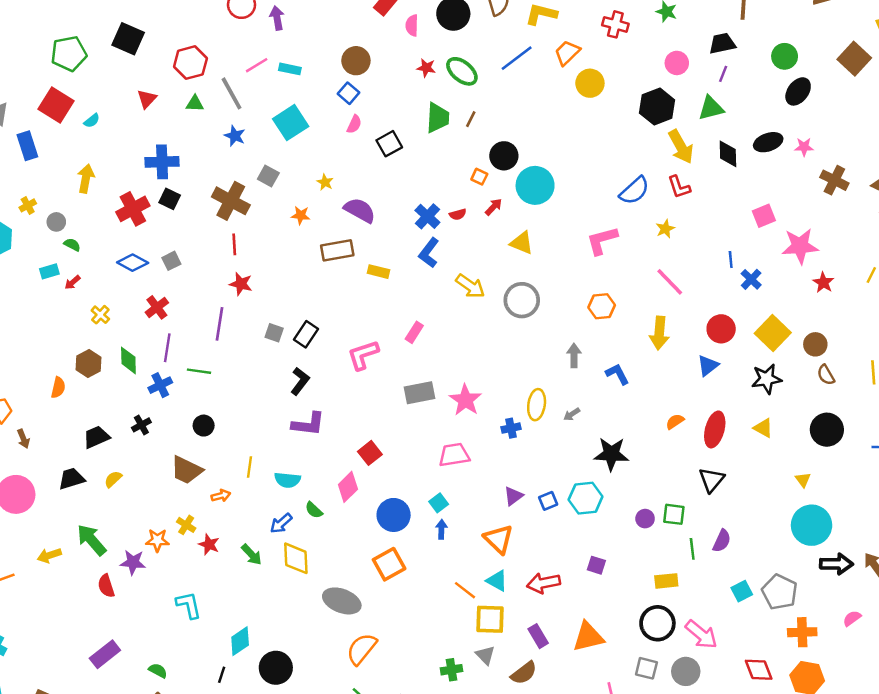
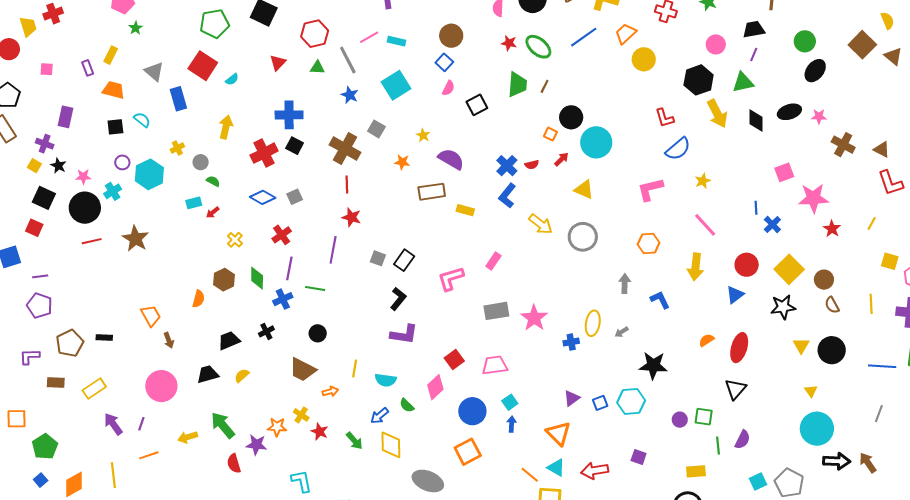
red L-shape: (679, 187) -> (664, 118), moved
yellow triangle: (763, 428) -> (801, 346), moved, turned 30
pink trapezoid: (454, 455) -> (495, 365), moved

